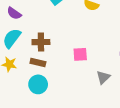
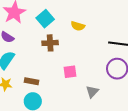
brown cross: (41, 42) -> (50, 43), moved

